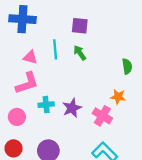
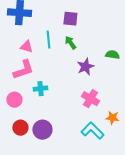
green semicircle: (127, 66) -> (112, 55), turned -72
orange star: (118, 97) -> (112, 118), moved
purple star: (72, 108) -> (85, 67), moved
red circle: (13, 148) -> (20, 128), moved

